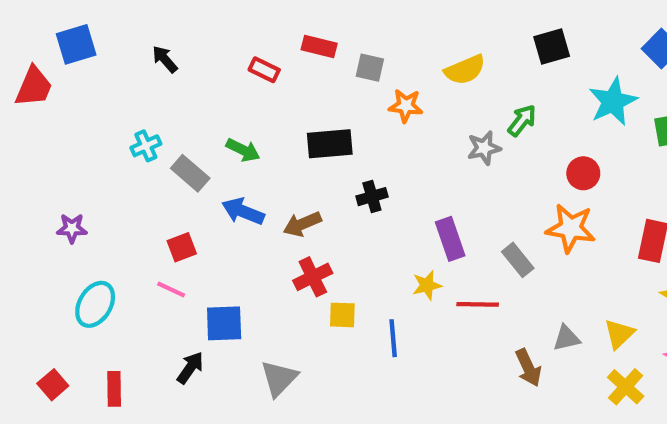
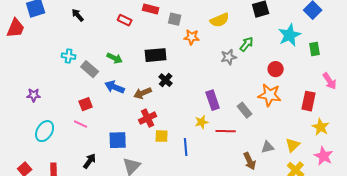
cyan cross: (146, 146) -> (69, 56), turned 32
black cross: (372, 197) -> (166, 80), moved, turned -32
blue square: (224, 323) -> (118, 140), moved

